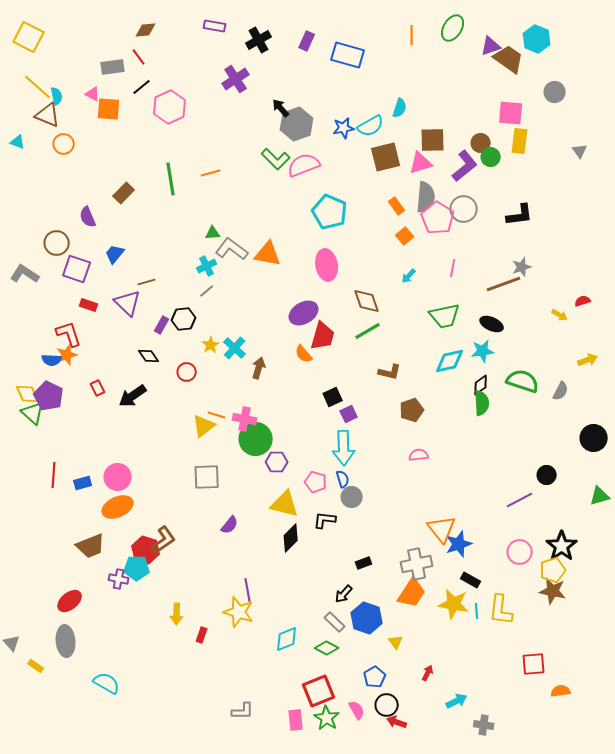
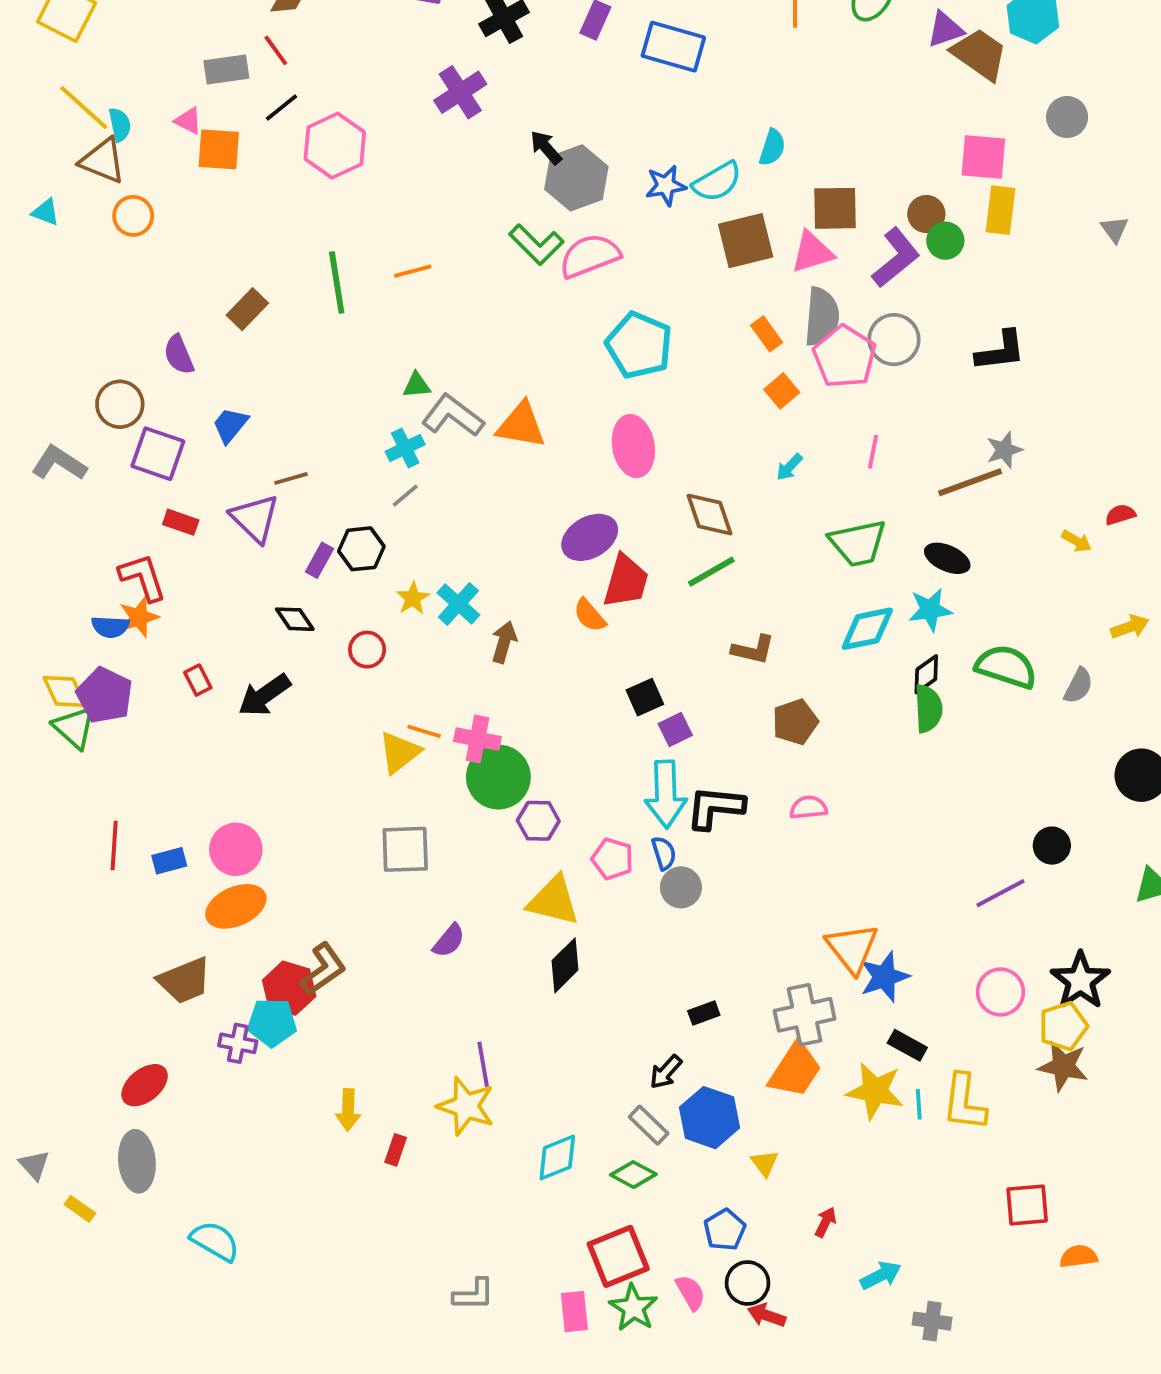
black L-shape: (325, 520) -> (715, 807), moved, size x1.4

